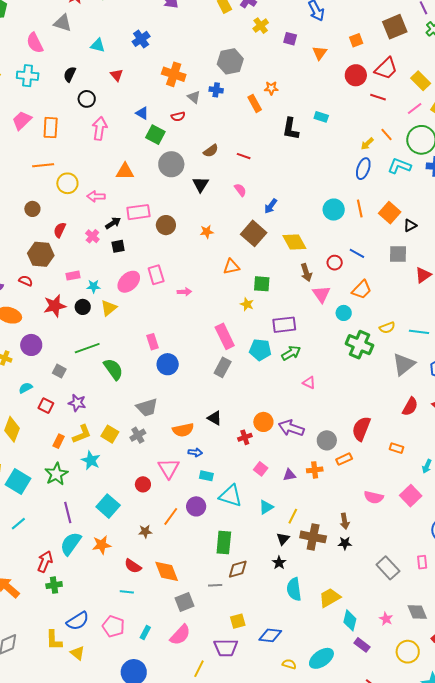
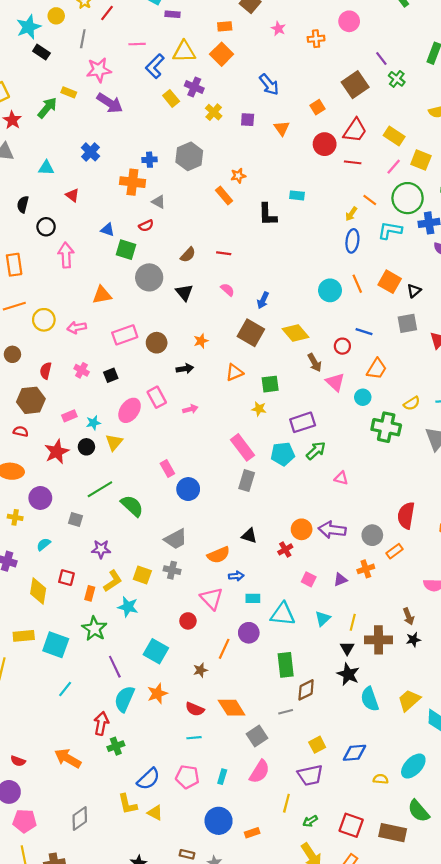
blue cross: (216, 90) -> (149, 160), moved
black arrow: (113, 223) -> (185, 369), moved, turned 35
red square: (46, 406) -> (66, 578), moved
gray cross: (138, 435) -> (172, 570), turned -35
black star: (279, 563) -> (348, 674), size x1.5

